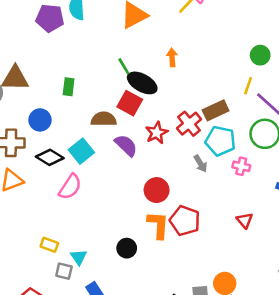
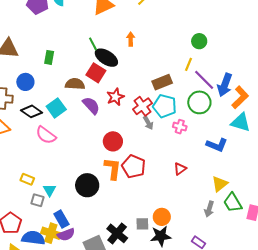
red cross: (189, 124) -> (142, 106), moved
pink semicircle: (70, 187) -> (46, 135), turned 90
red triangle: (245, 220) -> (180, 169), turned 32
black circle: (127, 248) -> (87, 185), size x1.5

